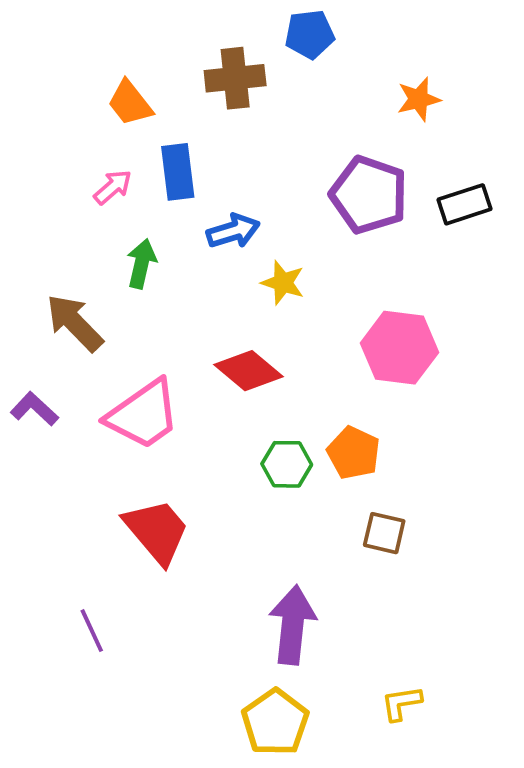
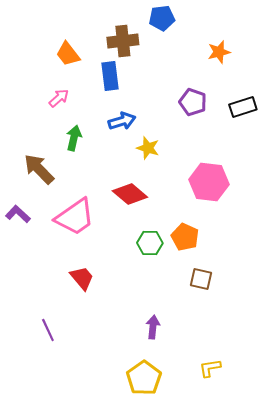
blue rectangle: (178, 172) -> (110, 76), moved
purple pentagon: (369, 195) -> (193, 102), size x0.7
red trapezoid: (157, 531) -> (82, 278), size x0.7
purple arrow: (292, 625) -> (153, 327), size x0.6

